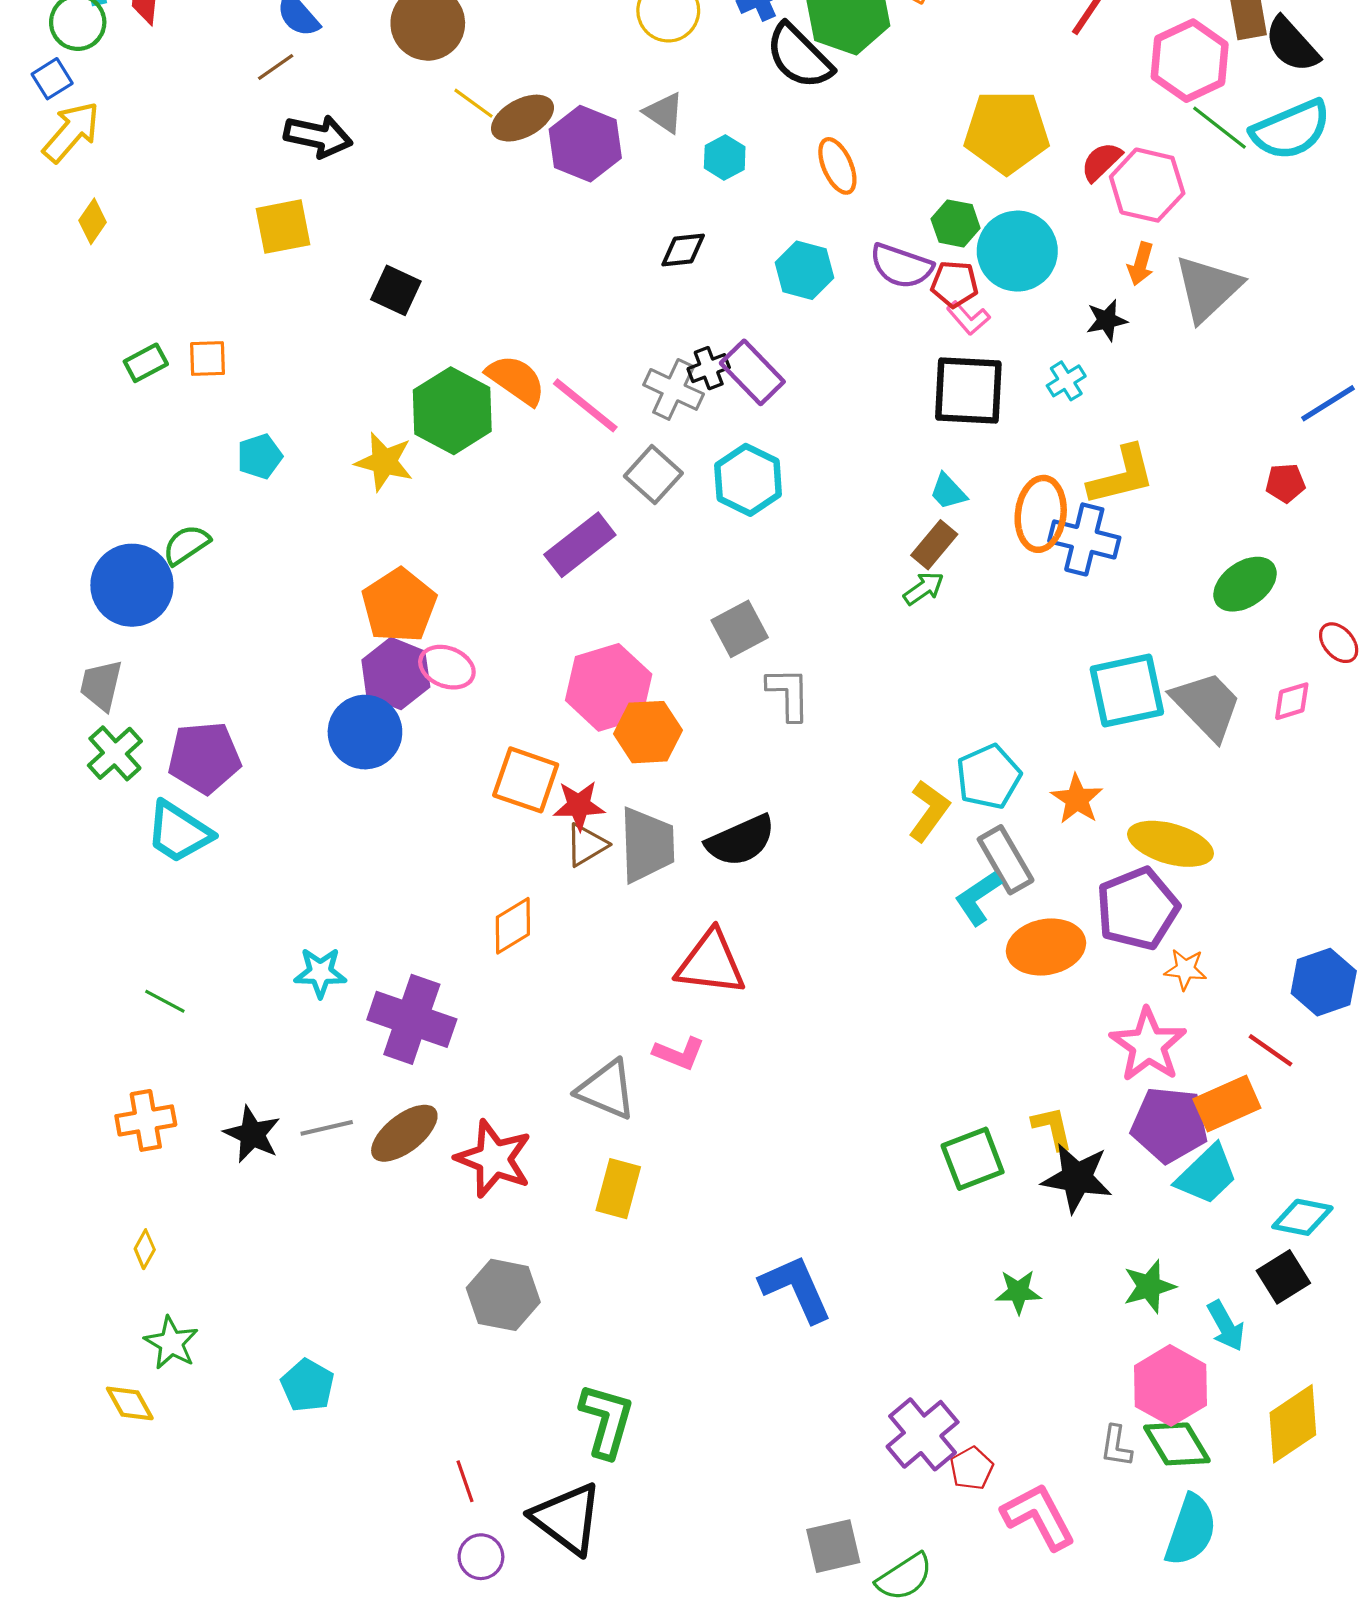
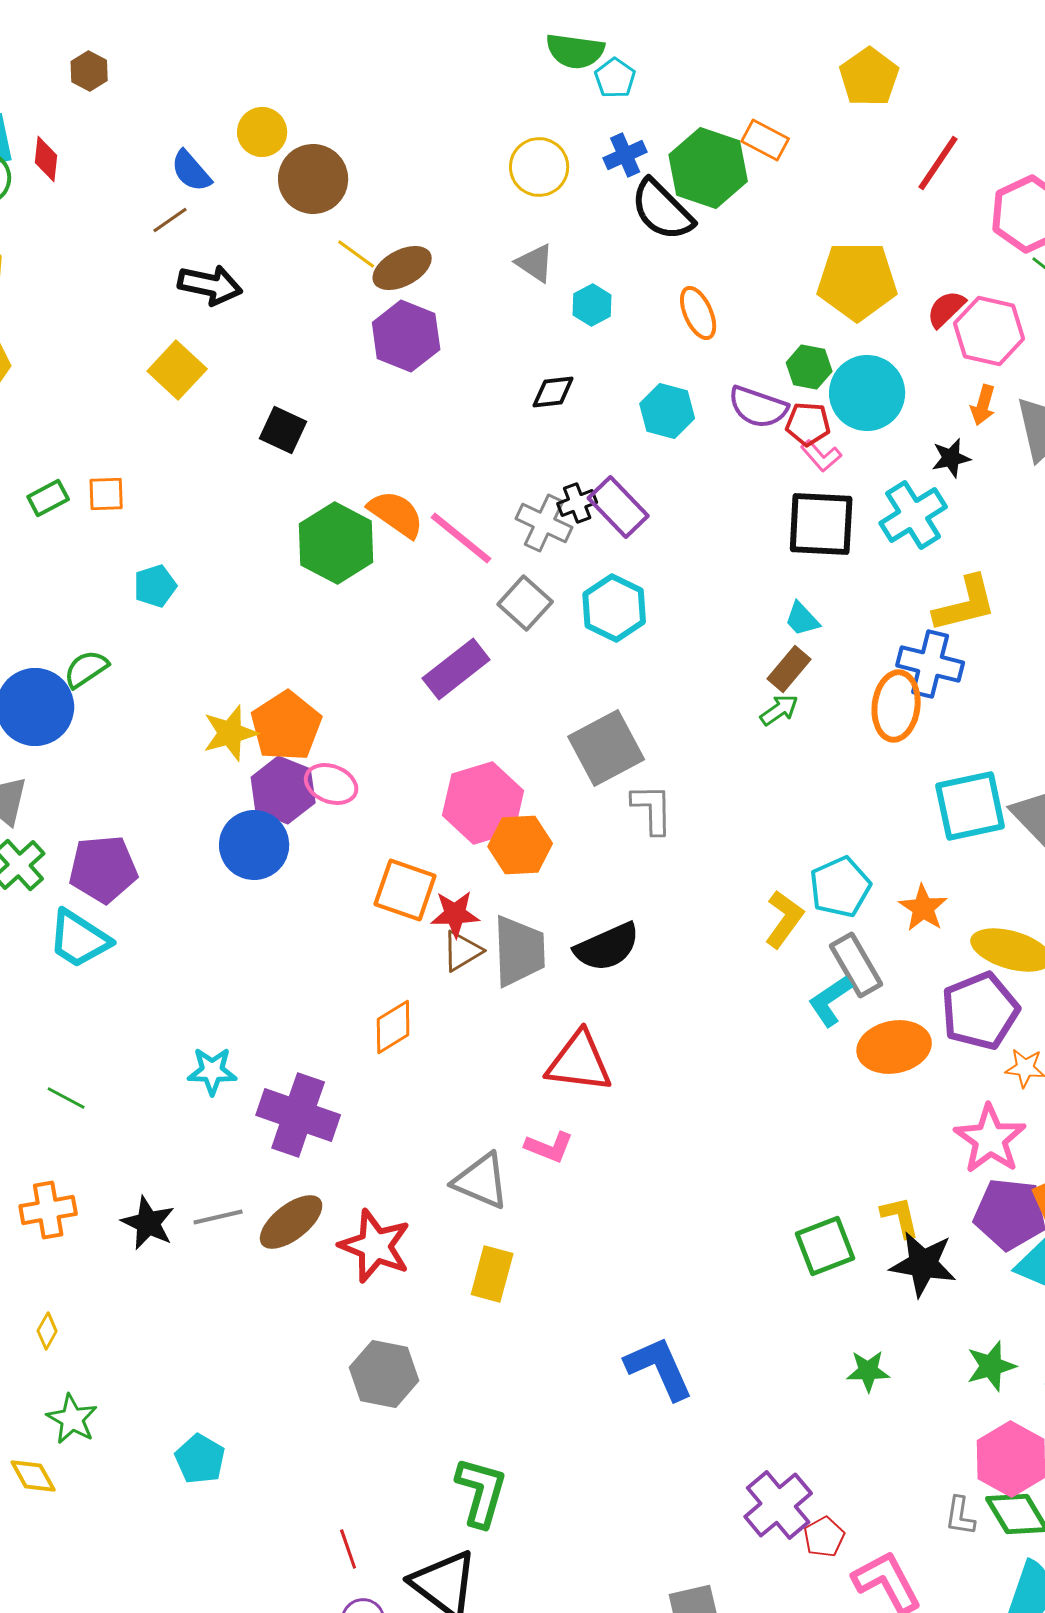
purple hexagon: (585, 144) -> (406, 336), moved
yellow square: (283, 227) -> (177, 370), turned -36
cyan cross: (1066, 381) -> (913, 515), size x1.8
yellow star: (384, 462) -> (230, 733), moved, turned -30
orange ellipse: (1041, 514) -> (896, 706), moved
gray square: (740, 629) -> (606, 748), size x1.4

